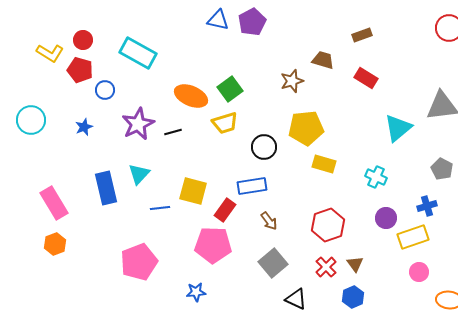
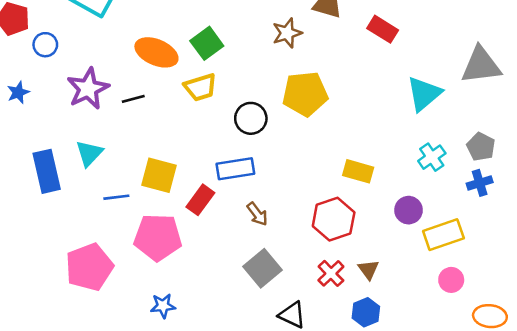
yellow rectangle: (324, 164) -> (358, 171), moved
cyan cross: (376, 177) -> (432, 157), moved, turned 30
blue cross: (427, 206) -> (480, 183), moved
pink pentagon: (213, 245) -> (158, 237), moved

